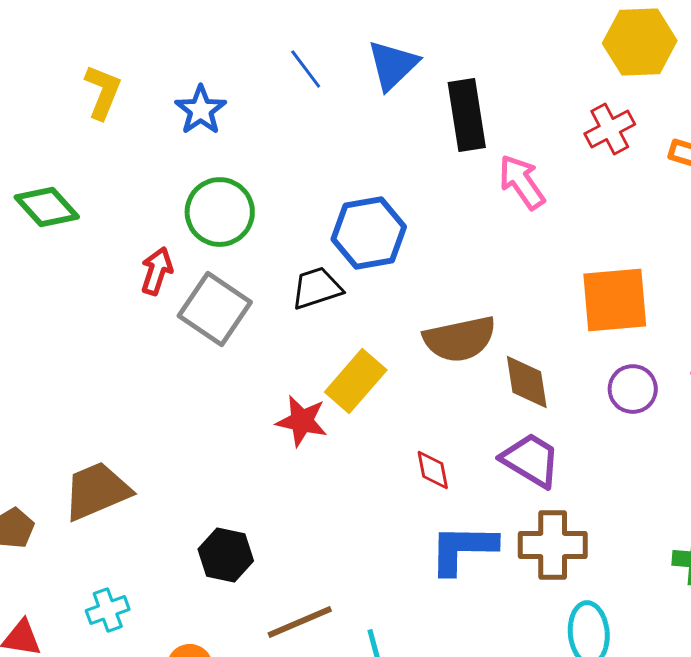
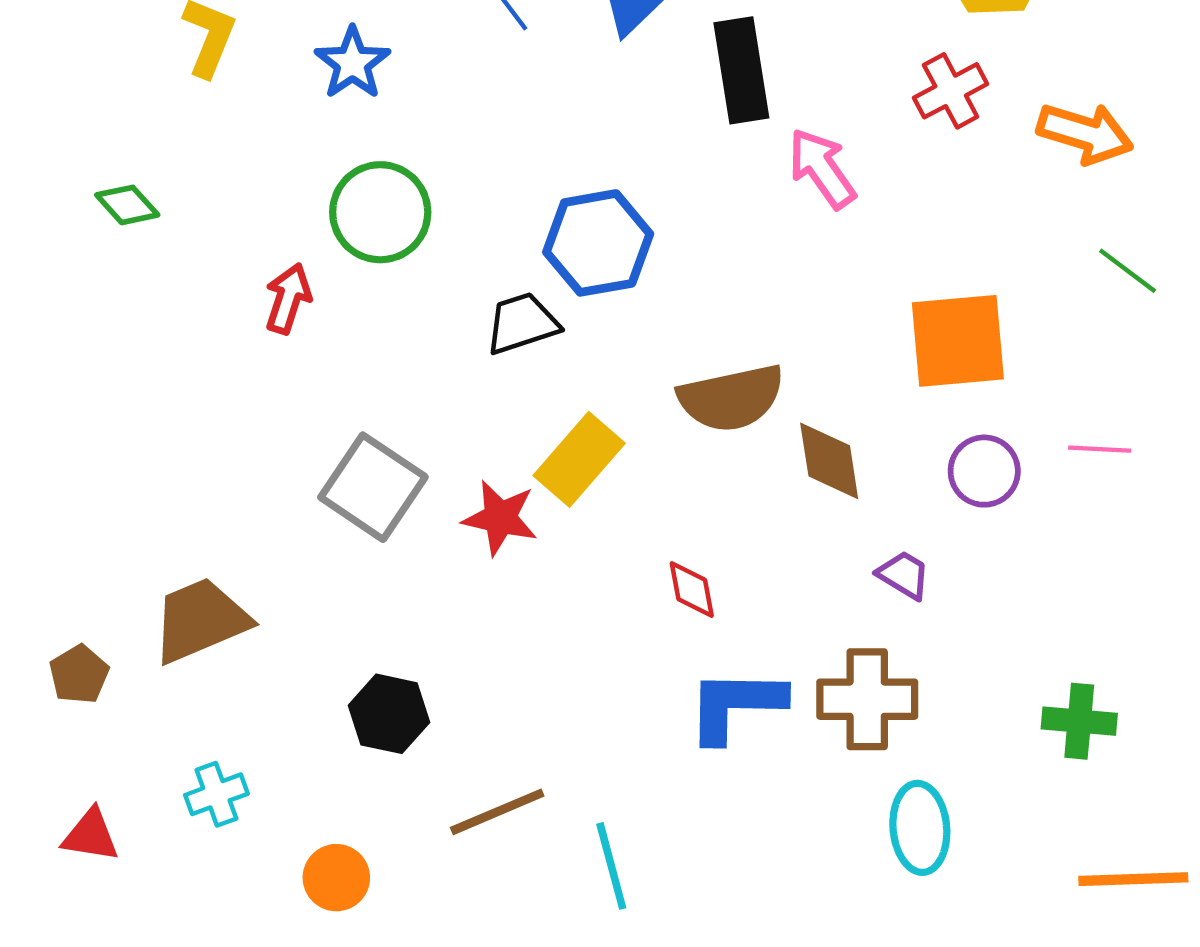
green diamond: (47, 207) -> (127, 205), size x0.7
gray square: (215, 309) -> (373, 487), moved
purple trapezoid: (531, 460) -> (904, 575), moved, size x0.6

